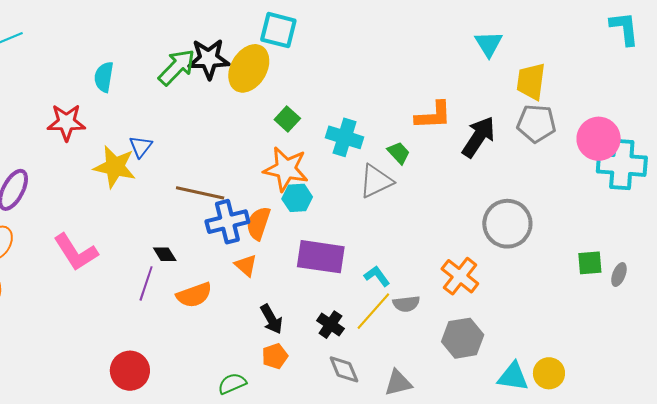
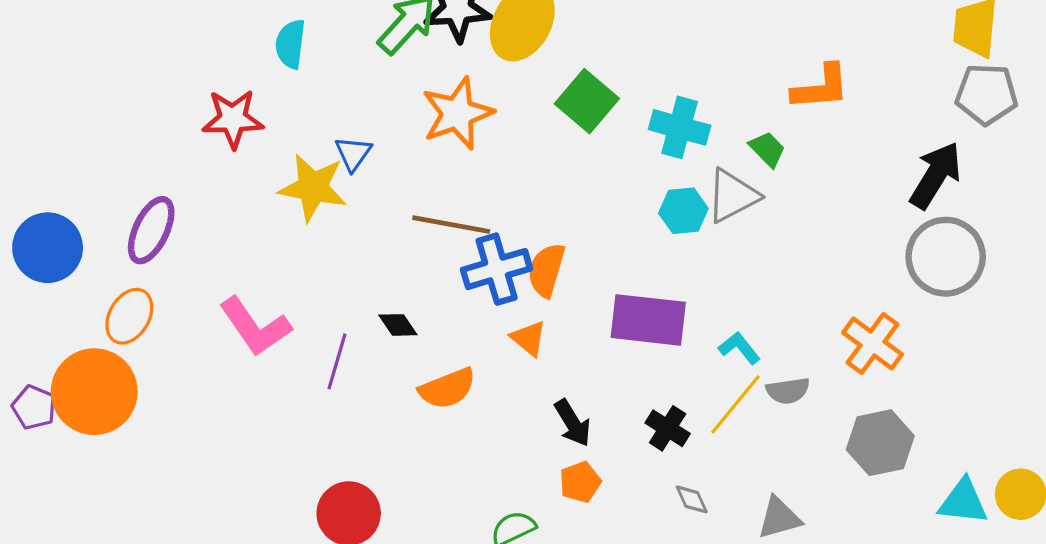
green square: (287, 119) -> (587, 101), size x1.5
black arrow: (479, 137) -> (936, 175), moved
orange star: (286, 169) -> (457, 113), moved, turned -30
cyan hexagon: (297, 198) -> (683, 211), moved
purple line: (146, 283) -> (337, 361), moved
gray diamond: (344, 369) -> (692, 499), size x0.7

